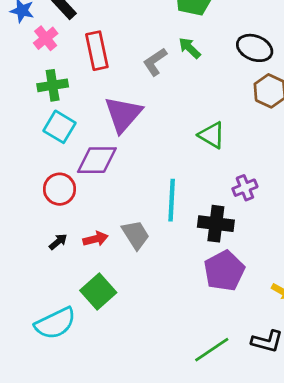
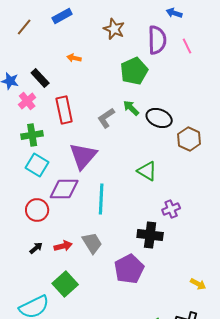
black ellipse: (255, 48) -> (159, 118), moved
cyan line: (172, 200) -> (101, 199), moved
purple pentagon: (224, 271) -> (129, 269), moved

